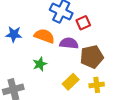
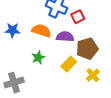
yellow rectangle: (71, 82) -> (69, 64), moved
yellow cross: (97, 85) -> (93, 75), turned -32

